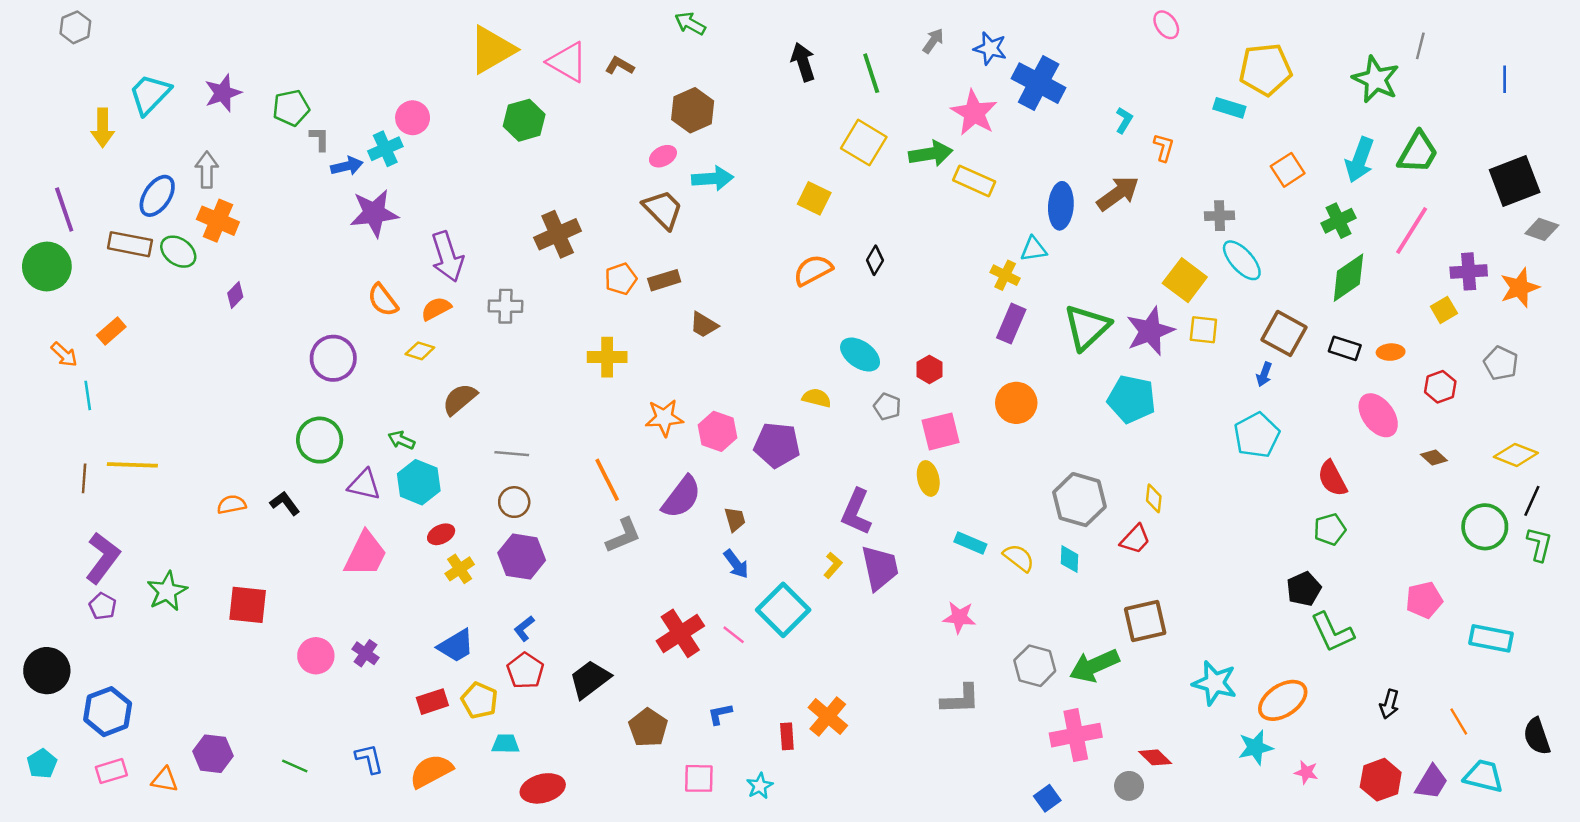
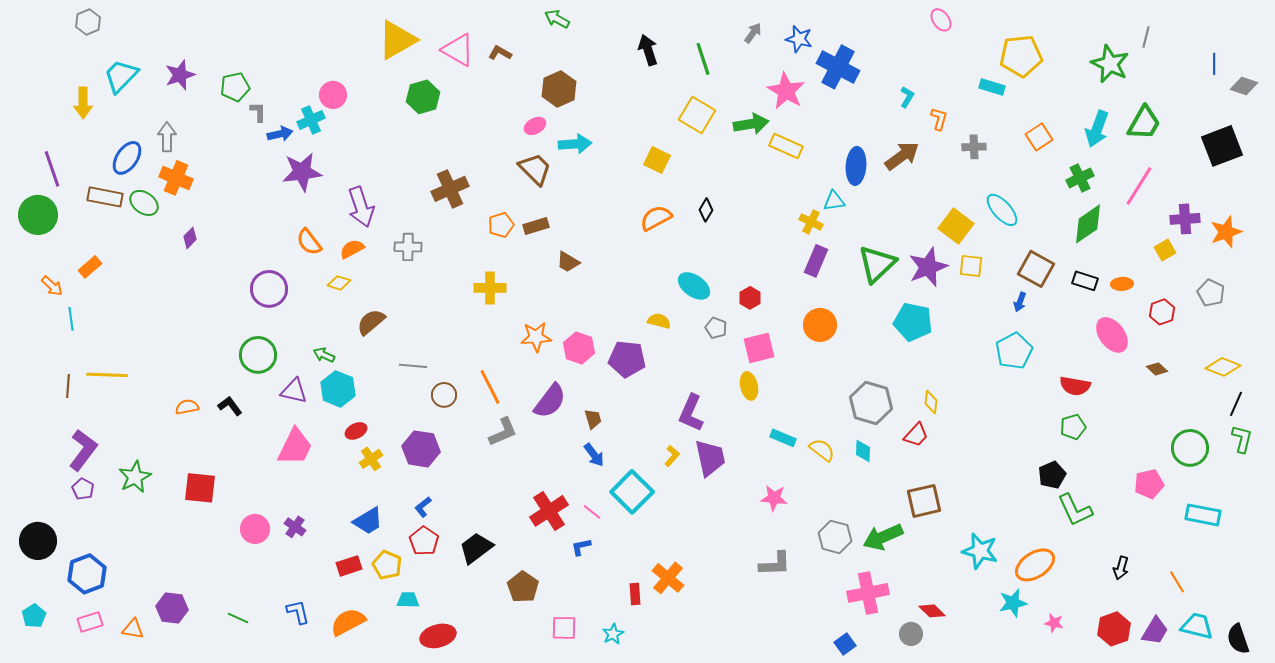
gray hexagon: (75, 27) -> (88, 22), moved
gray cross: (1220, 216) -> (974, 147), moved
gray diamond: (1542, 229) -> (1244, 86), moved
red semicircle: (1332, 478) -> (1075, 386), turned -52
brown circle: (514, 502) -> (444, 395), moved
green circle: (1485, 527) -> (1190, 448), moved
blue L-shape: (720, 714) -> (581, 547), moved
black semicircle: (1537, 736) -> (1238, 639), moved

